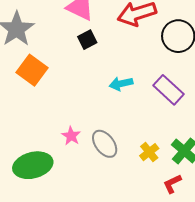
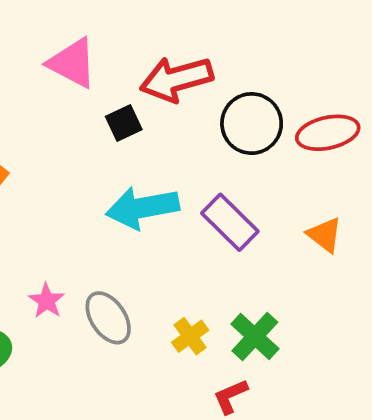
black square: (87, 40) -> (124, 123), moved
cyan arrow: (121, 84) -> (142, 208), size x1.6

